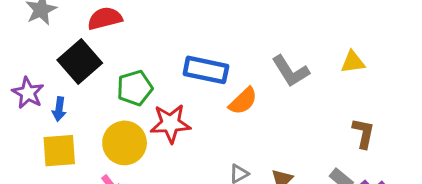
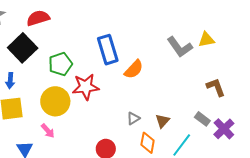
blue rectangle: (206, 70) -> (108, 50), turned 64
gray L-shape: (290, 71) -> (180, 47), moved
brown L-shape: (363, 133) -> (216, 87), turned -30

